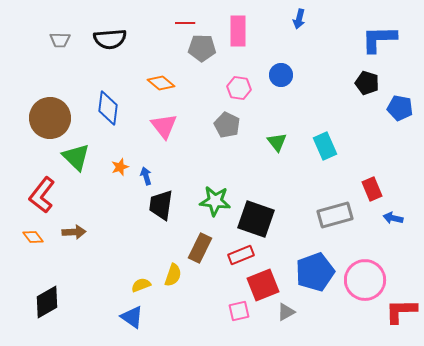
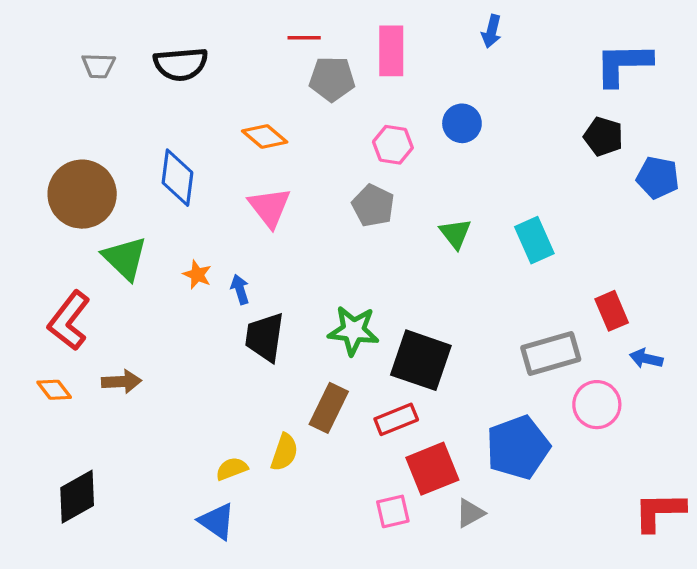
orange star: (120, 167) -> (197, 275), turned -30
pink circle: (365, 280) -> (597, 405), moved, size x0.7

